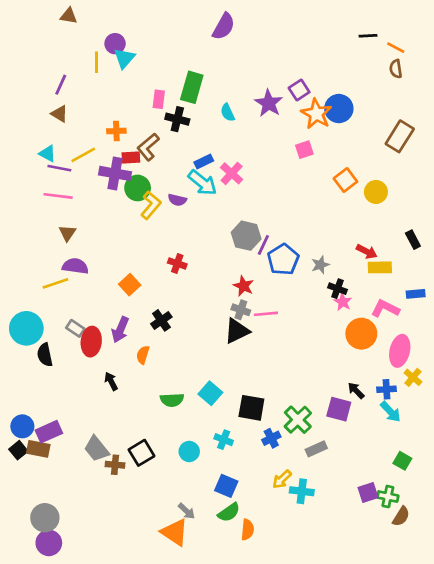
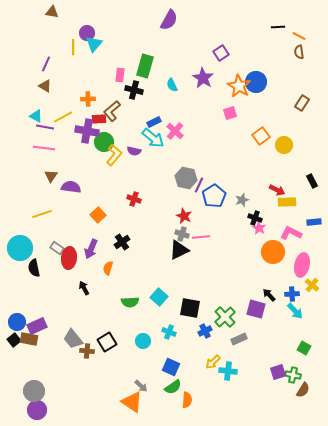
purple square: (299, 90) -> (221, 53), moved
brown rectangle: (400, 136) -> (302, 103), size x0.7
purple semicircle: (75, 266) -> (71, 187), moved

